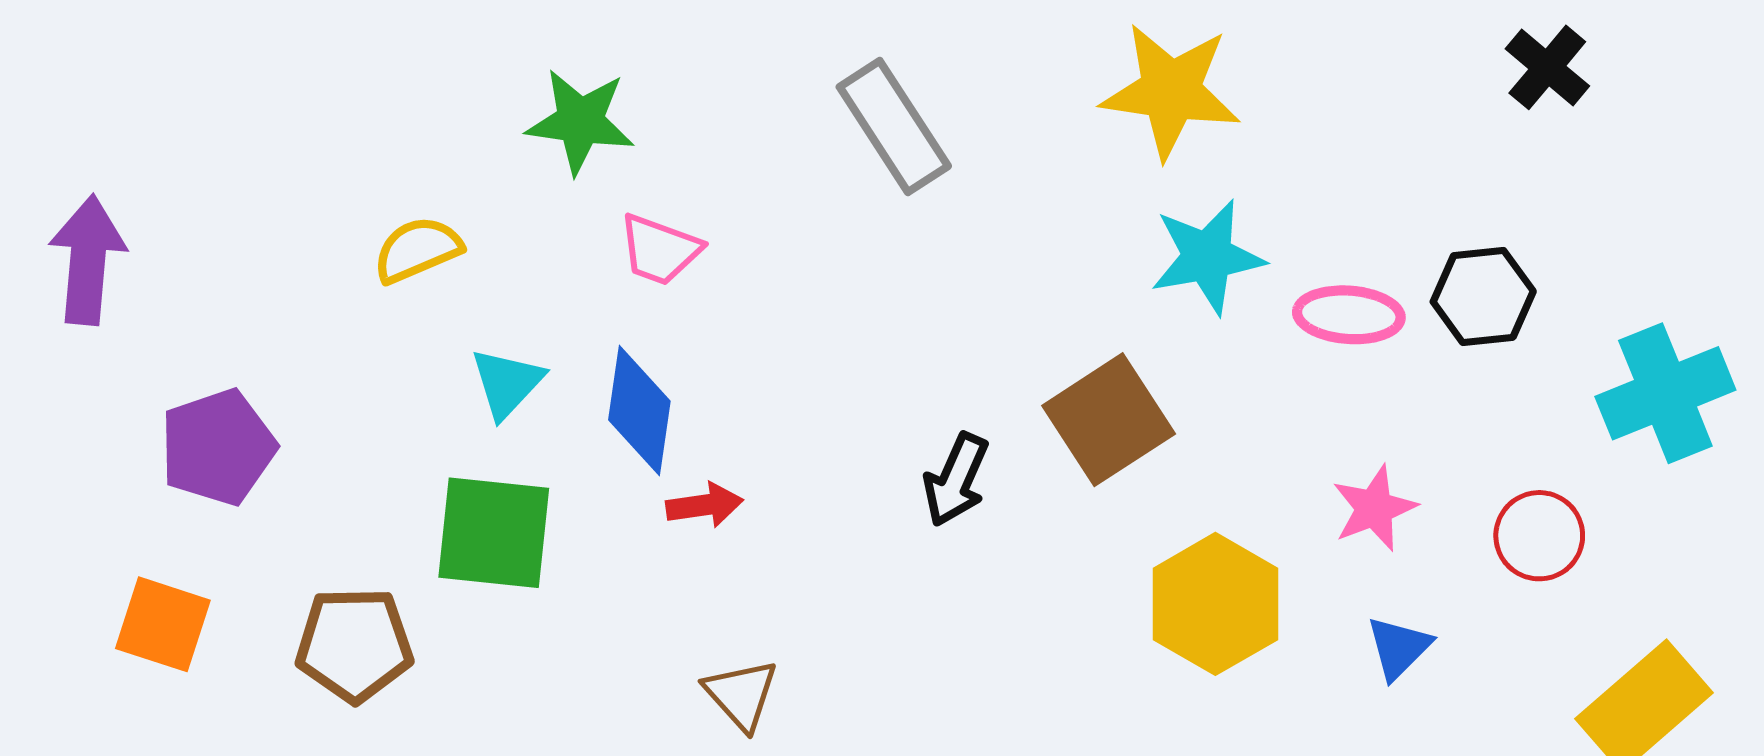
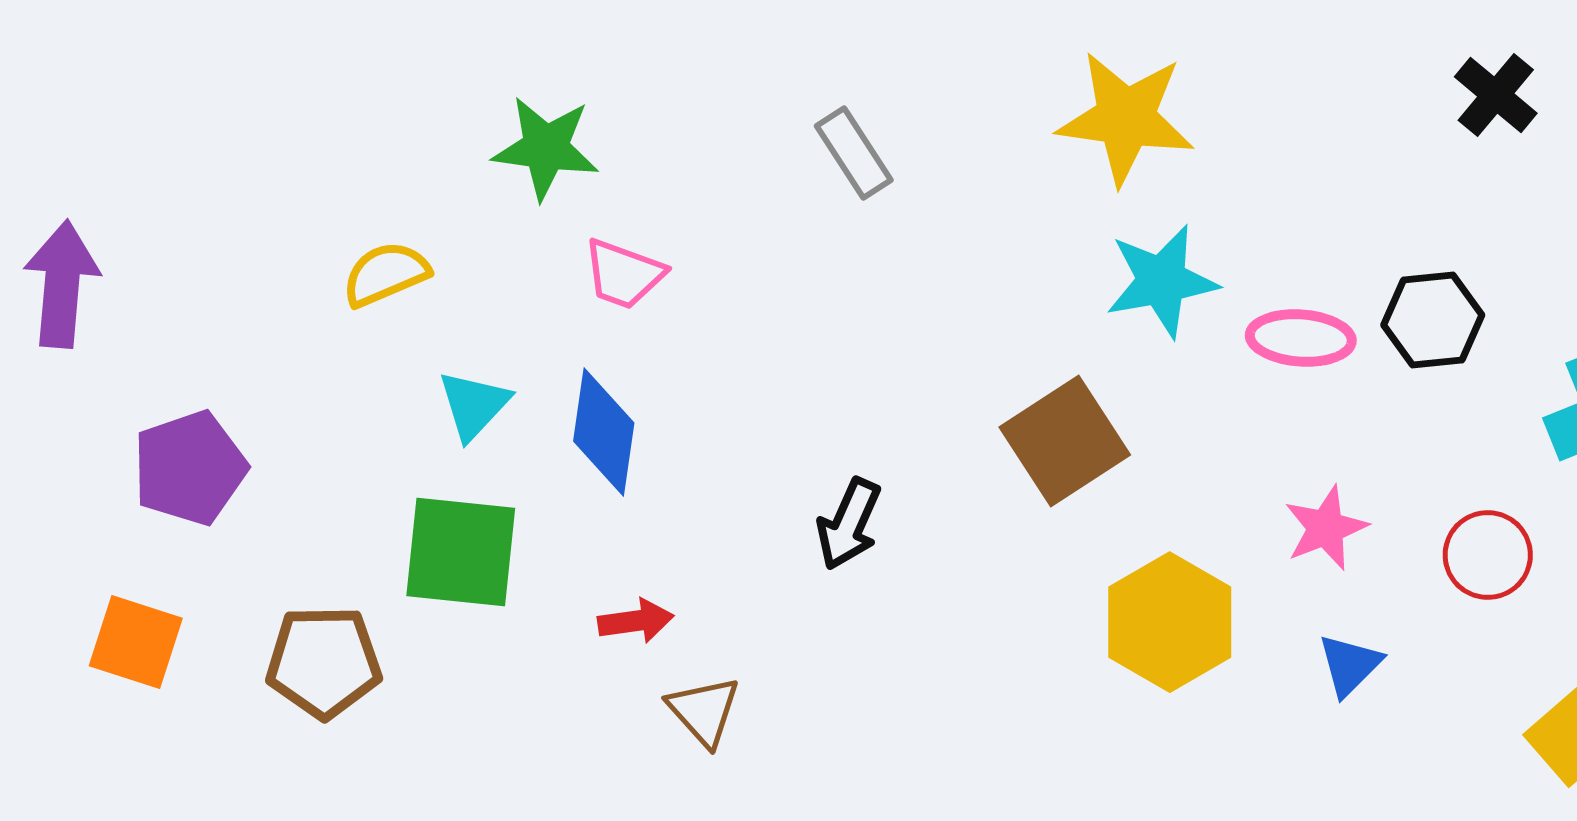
gray rectangle: (894, 126) -> (854, 153), size x0.7
black arrow: (956, 480) -> (849, 524), moved
red arrow: (704, 505) -> (636, 621), moved

